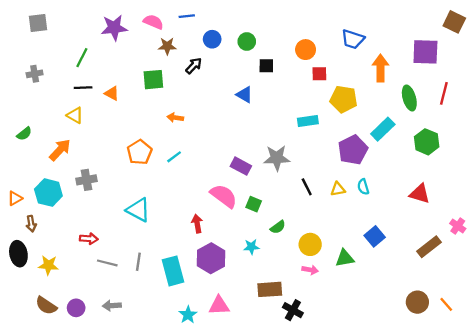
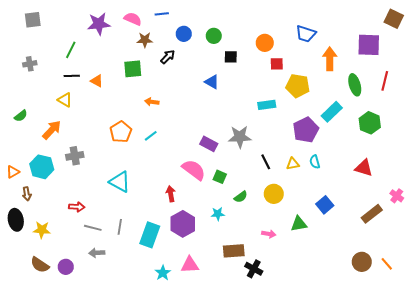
yellow circle: (310, 244) -> (274, 194), moved
cyan rectangle: (173, 271) -> (150, 235), turned 35
gray arrow: (112, 306) -> (97, 253), moved

